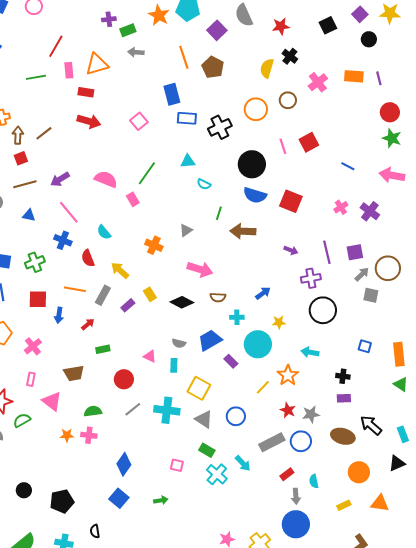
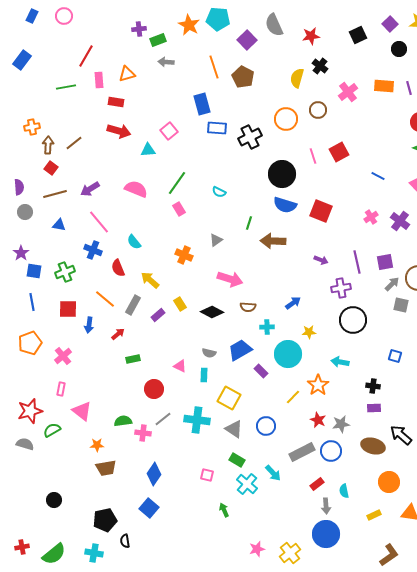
orange triangle: (97, 64) -> (127, 74), size x0.7
red square: (21, 158) -> (51, 168), turned -32
cyan triangle: (188, 161) -> (148, 150), moved
cyan semicircle: (204, 184) -> (219, 192), moved
pink rectangle: (133, 199) -> (179, 209), moved
orange line: (75, 289) -> (105, 299), turned 30
brown trapezoid: (74, 373) -> (106, 468), moved
pink cross: (89, 435) -> (143, 433), moved
green arrow: (161, 500) -> (224, 510), moved, turned -104
black pentagon: (62, 501) -> (105, 520), moved

